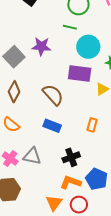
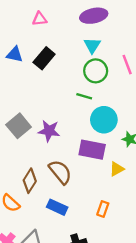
purple star: (41, 46) -> (49, 131), moved
brown diamond: (14, 92) -> (30, 181), moved

